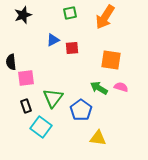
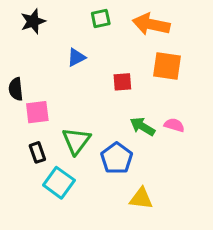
orange arrow: (105, 17) -> (151, 24), turned 70
red square: (72, 48) -> (122, 82), moved
orange square: (111, 60) -> (167, 66), moved

